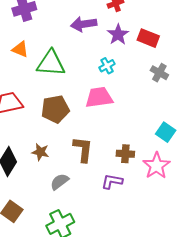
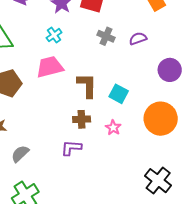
brown L-shape: (83, 149) -> (87, 85), moved
pink star: (156, 166) -> (113, 128), size x0.6

